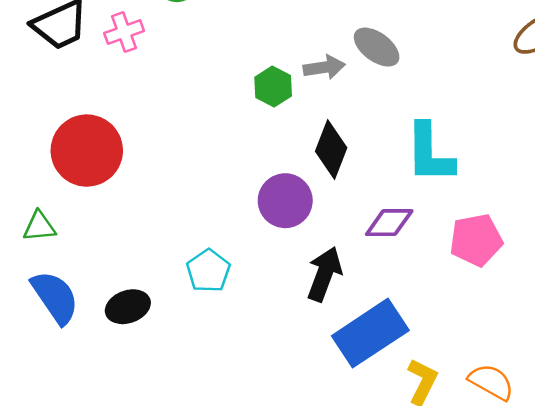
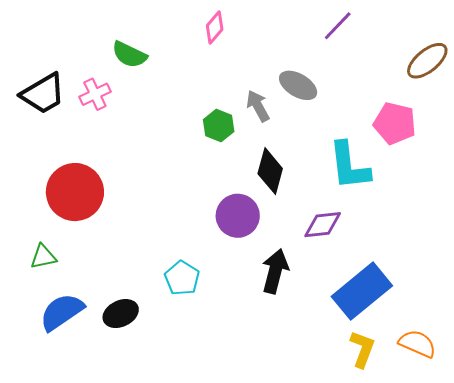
gray arrow: (324, 67) -> (258, 106), turned -104
pink pentagon: (476, 240) -> (395, 123), moved, turned 30
blue semicircle: (55, 297) -> (62, 312), turned -84
blue rectangle: (370, 333) -> (362, 291), moved

